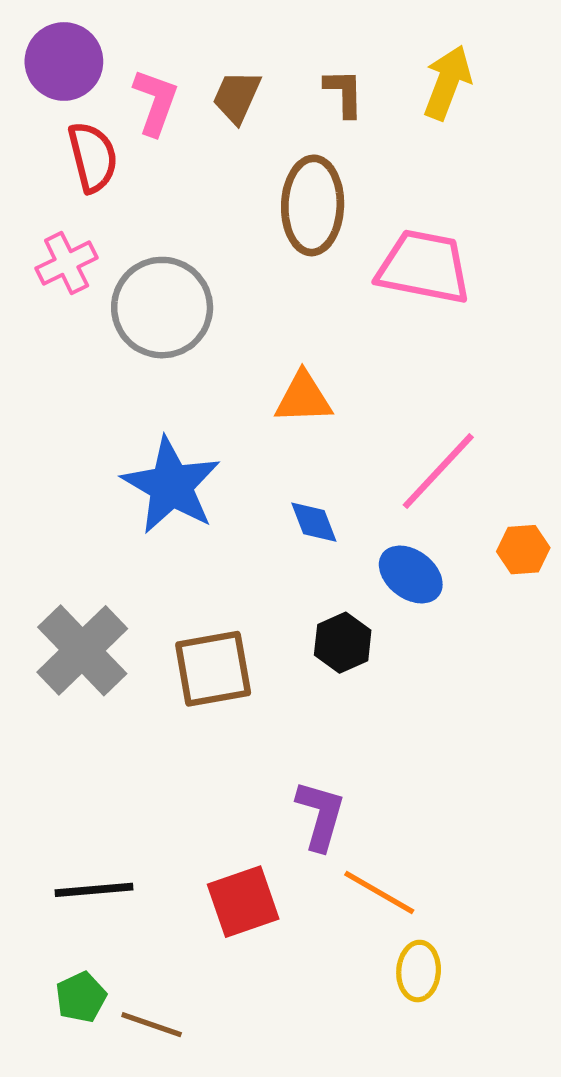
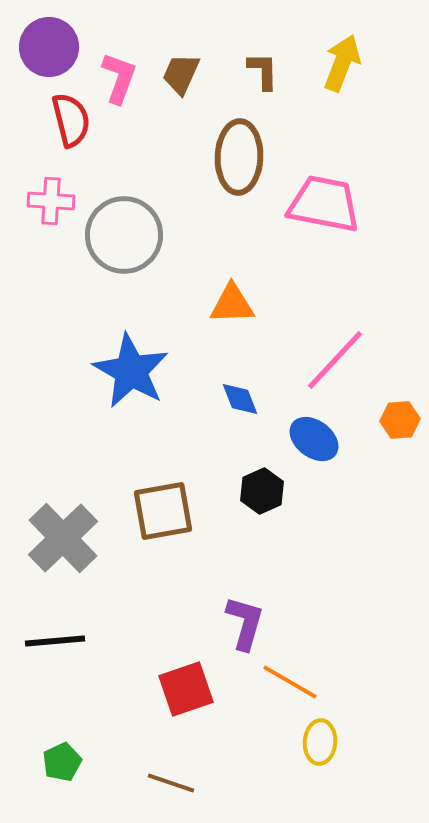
pink cross: (67, 263) -> (51, 201), turned 30
gray cross: (82, 650) -> (63, 538), moved
black line: (94, 890) -> (55, 641), moved
brown line: (152, 1025) -> (171, 783), moved

